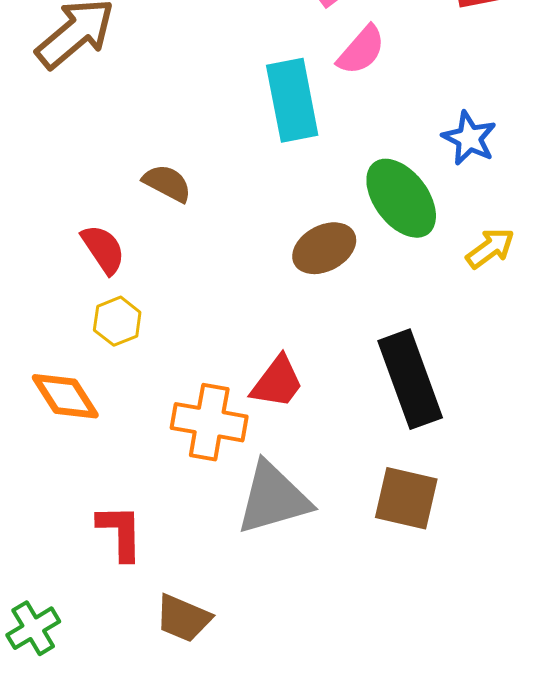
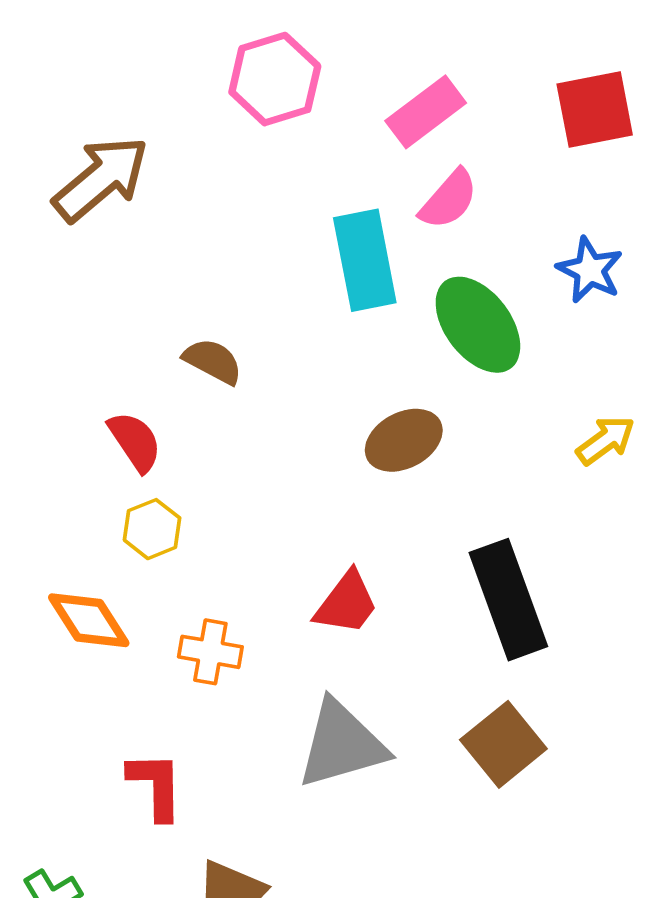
blue star: (469, 138) -> (590, 270), moved
green ellipse: (401, 198) -> (478, 325), moved
orange cross: (209, 422) -> (210, 652), moved, size x0.7
brown square: (406, 498) -> (503, 744), turned 38

